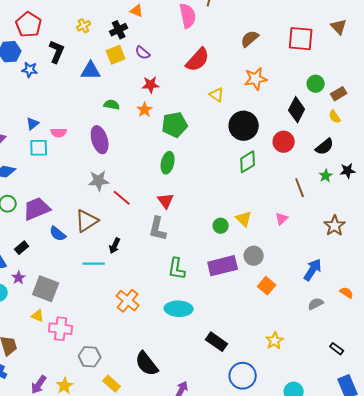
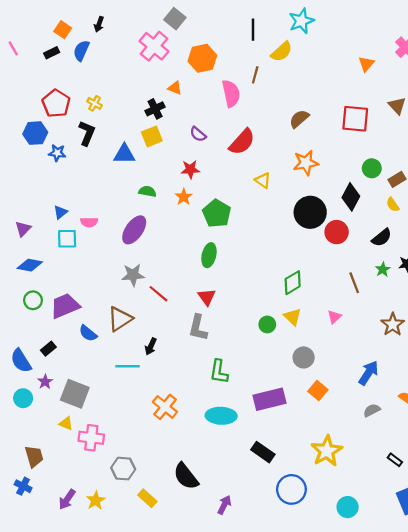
yellow cross: (84, 26) -> (95, 103), moved, turned -32
purple semicircle: (143, 53) -> (198, 134), moved
green pentagon: (175, 125) -> (217, 213), turned -30
black circle: (244, 126) -> (310, 212), moved
purple ellipse: (100, 140) -> (134, 230), turned 52
green diamond: (248, 162) -> (293, 283), moved
purple rectangle: (223, 266) -> (269, 399), moved
yellow star: (275, 341) -> (327, 451), size x1.6

